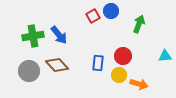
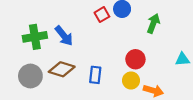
blue rectangle: (98, 63) -> (95, 75), moved
brown diamond: (57, 65) -> (62, 69), turned -30

